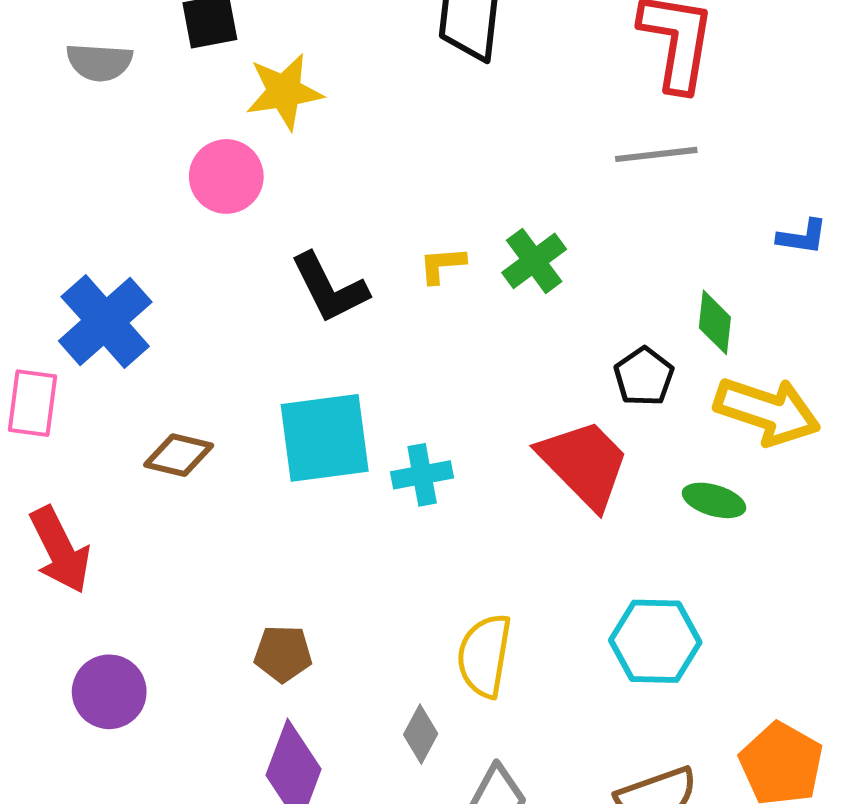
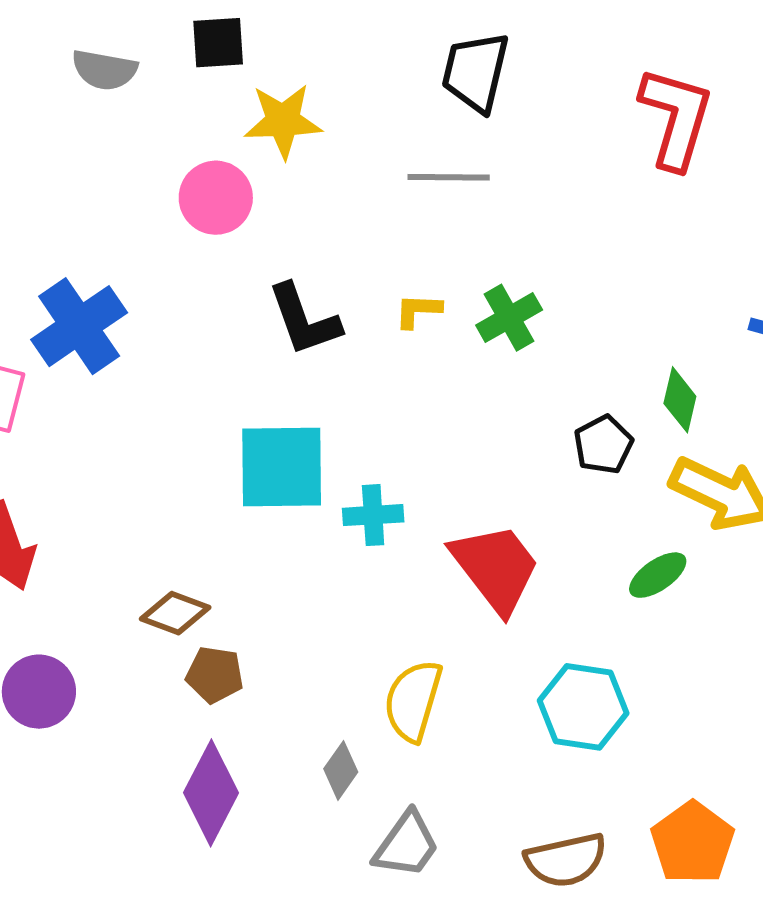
gray line: (656, 154) -> (449, 177), moved
brown diamond: (179, 455) -> (175, 613), moved
red trapezoid: (584, 464) -> (496, 568), moved
green ellipse: (714, 500) -> (658, 575), turned -58

